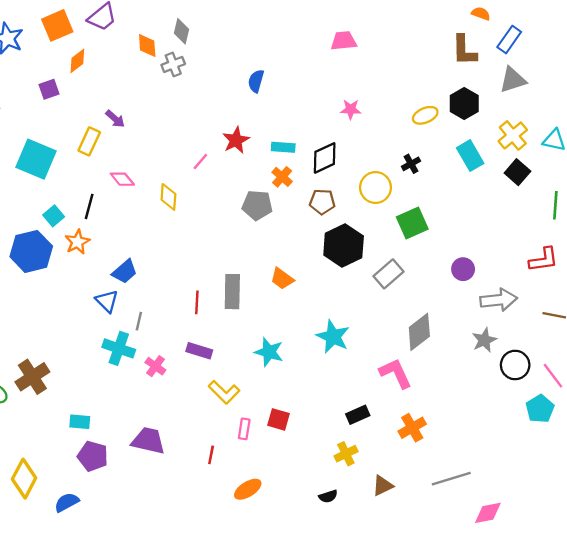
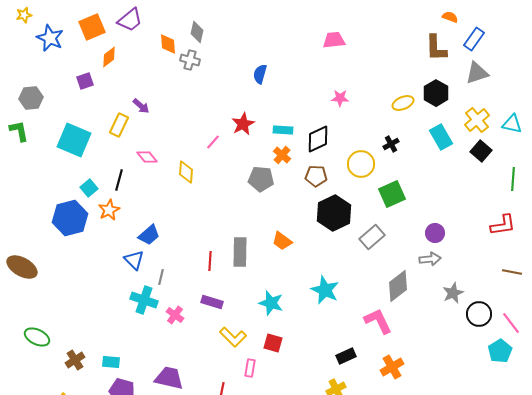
gray cross: (173, 64) -> (190, 60), turned 36
gray arrow: (499, 300) -> (430, 259), moved, size x0.7
brown cross: (32, 377) -> (75, 360), moved, size x0.7
red square: (278, 419) -> (273, 343), moved

